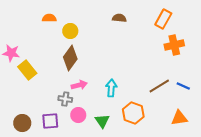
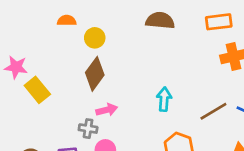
brown semicircle: (119, 18) -> (160, 21), size x1.5
orange rectangle: (163, 19) -> (219, 22), turned 54
cyan arrow: (111, 88) -> (164, 99), moved

